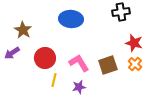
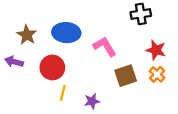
blue ellipse: (71, 19) -> (66, 33), moved
purple arrow: (12, 53) -> (14, 62), turned 49
pink L-shape: (79, 63) -> (105, 47), moved

